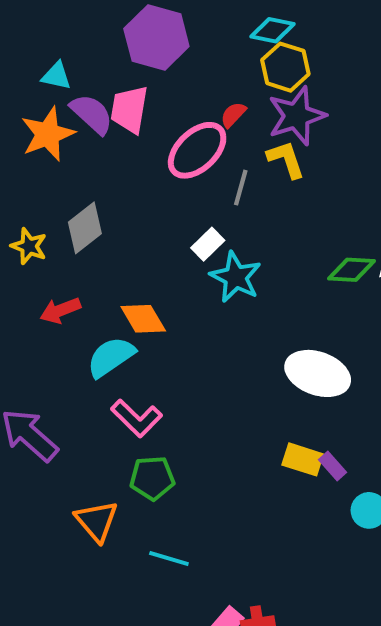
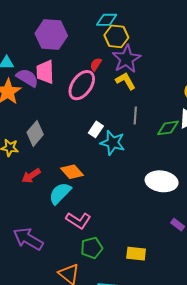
gray line: (241, 188) -> (135, 116), moved
yellow rectangle: (303, 459) -> (136, 254), moved

